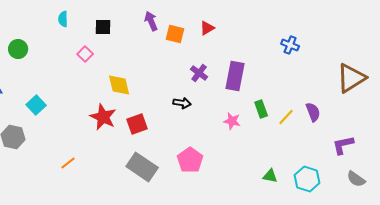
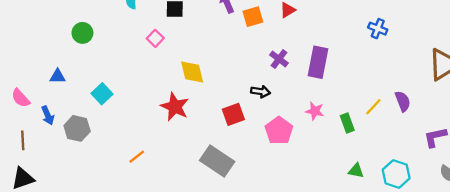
orange square: (175, 34) -> (253, 17), turned -30
green rectangle: (261, 109) -> (347, 123), moved
red square: (137, 124) -> (233, 114), moved
pink pentagon: (190, 160) -> (279, 131), moved

